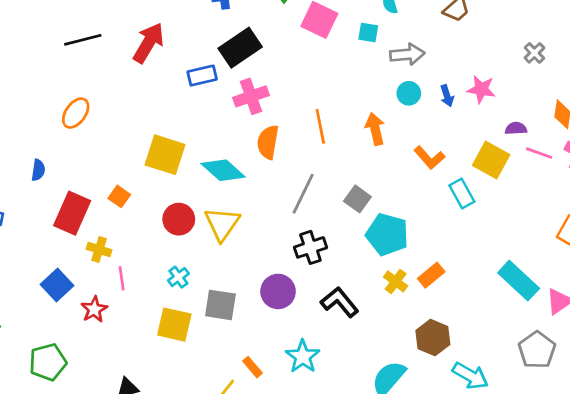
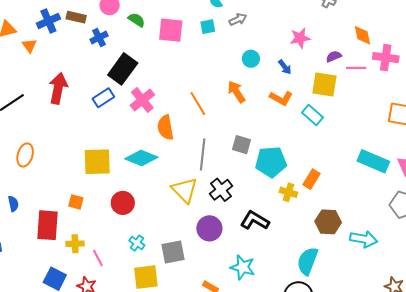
gray arrow: (407, 54) -> (238, 19), moved, size x0.7
blue arrow: (447, 96) -> (285, 67), moved
yellow triangle: (222, 224) -> (184, 190), moved

